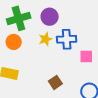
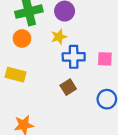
blue cross: (67, 39) -> (74, 57), moved

